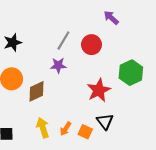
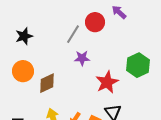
red circle: (91, 45) -> (95, 22), moved
purple star: (58, 65) -> (82, 58), moved

